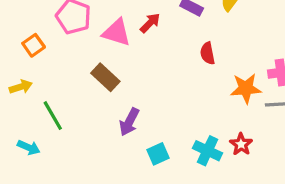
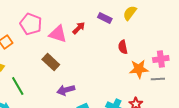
red semicircle: (208, 53) -> (123, 47), moved
purple arrow: (129, 122) -> (66, 90), turned 48

